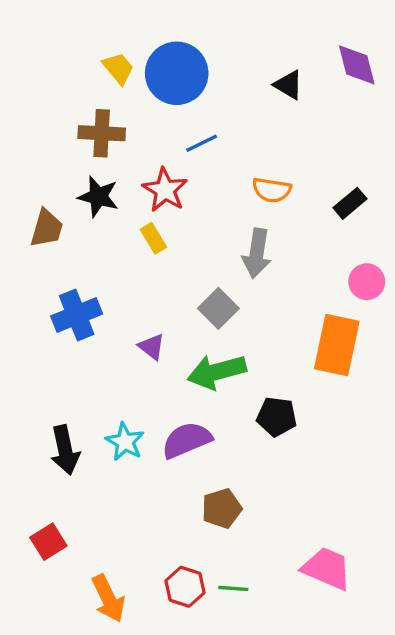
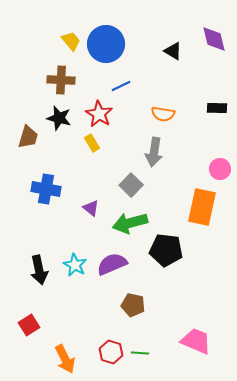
black rectangle: (350, 203) -> (217, 108), moved, turned 42
blue cross: (77, 315) -> (46, 189), turned 32
black pentagon: (277, 417) -> (166, 250), size x1.4
brown pentagon: (222, 508) -> (133, 305), turned 30

